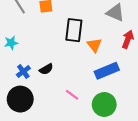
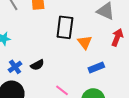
blue rectangle: (107, 71) -> (96, 67), size x0.7

